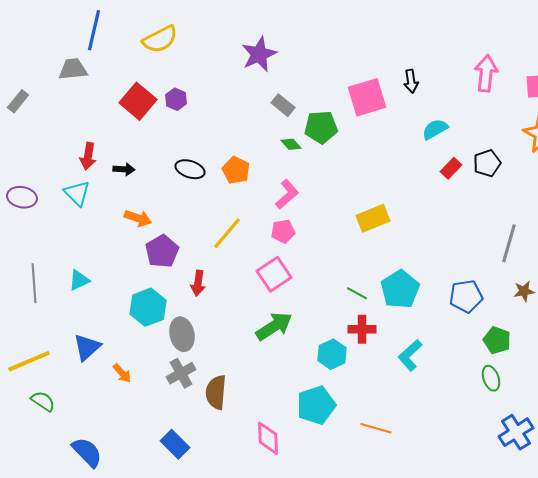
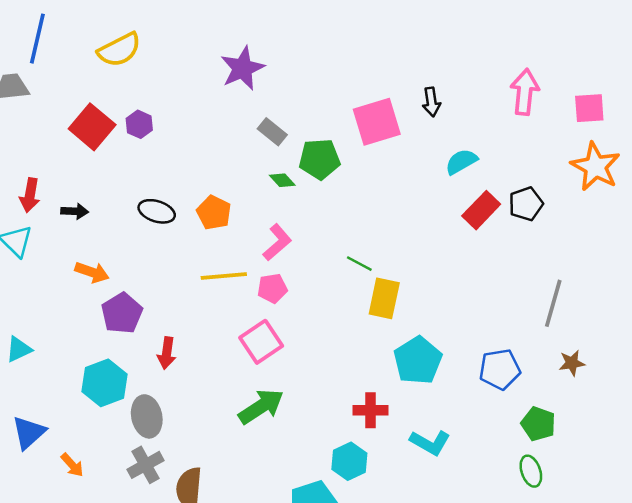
red rectangle: (451, 168) -> (481, 210), size x1.4
yellow rectangle: (373, 218) -> (384, 298), moved, turned -56
yellow line: (227, 233) -> (224, 276), moved, turned 45
green line: (357, 293) -> (359, 264), moved
cyan hexagon: (332, 354) -> (349, 461), moved
cyan L-shape: (410, 355) -> (430, 443), turned -108

